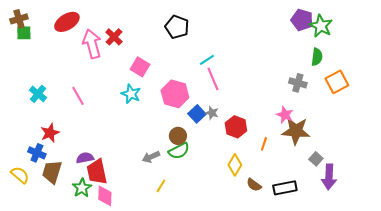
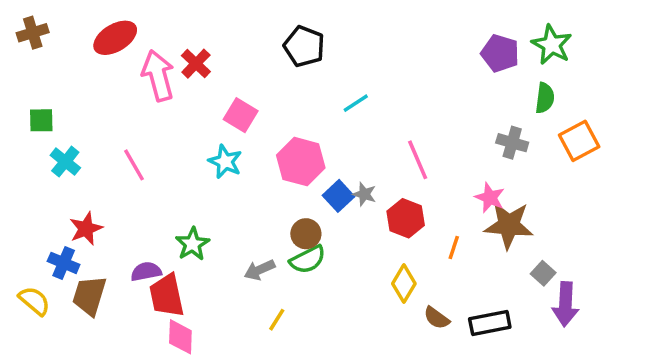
purple pentagon: (302, 20) -> (500, 53), moved
green square: (24, 33) -> (41, 120), moved
pink line: (213, 79) -> (418, 160), moved
green star: (82, 188) -> (192, 244), moved

